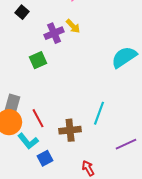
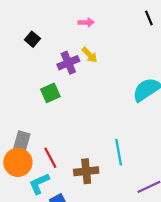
cyan line: (99, 113) -> (119, 152), turned -30
cyan L-shape: (28, 141) -> (39, 184), turned 105

